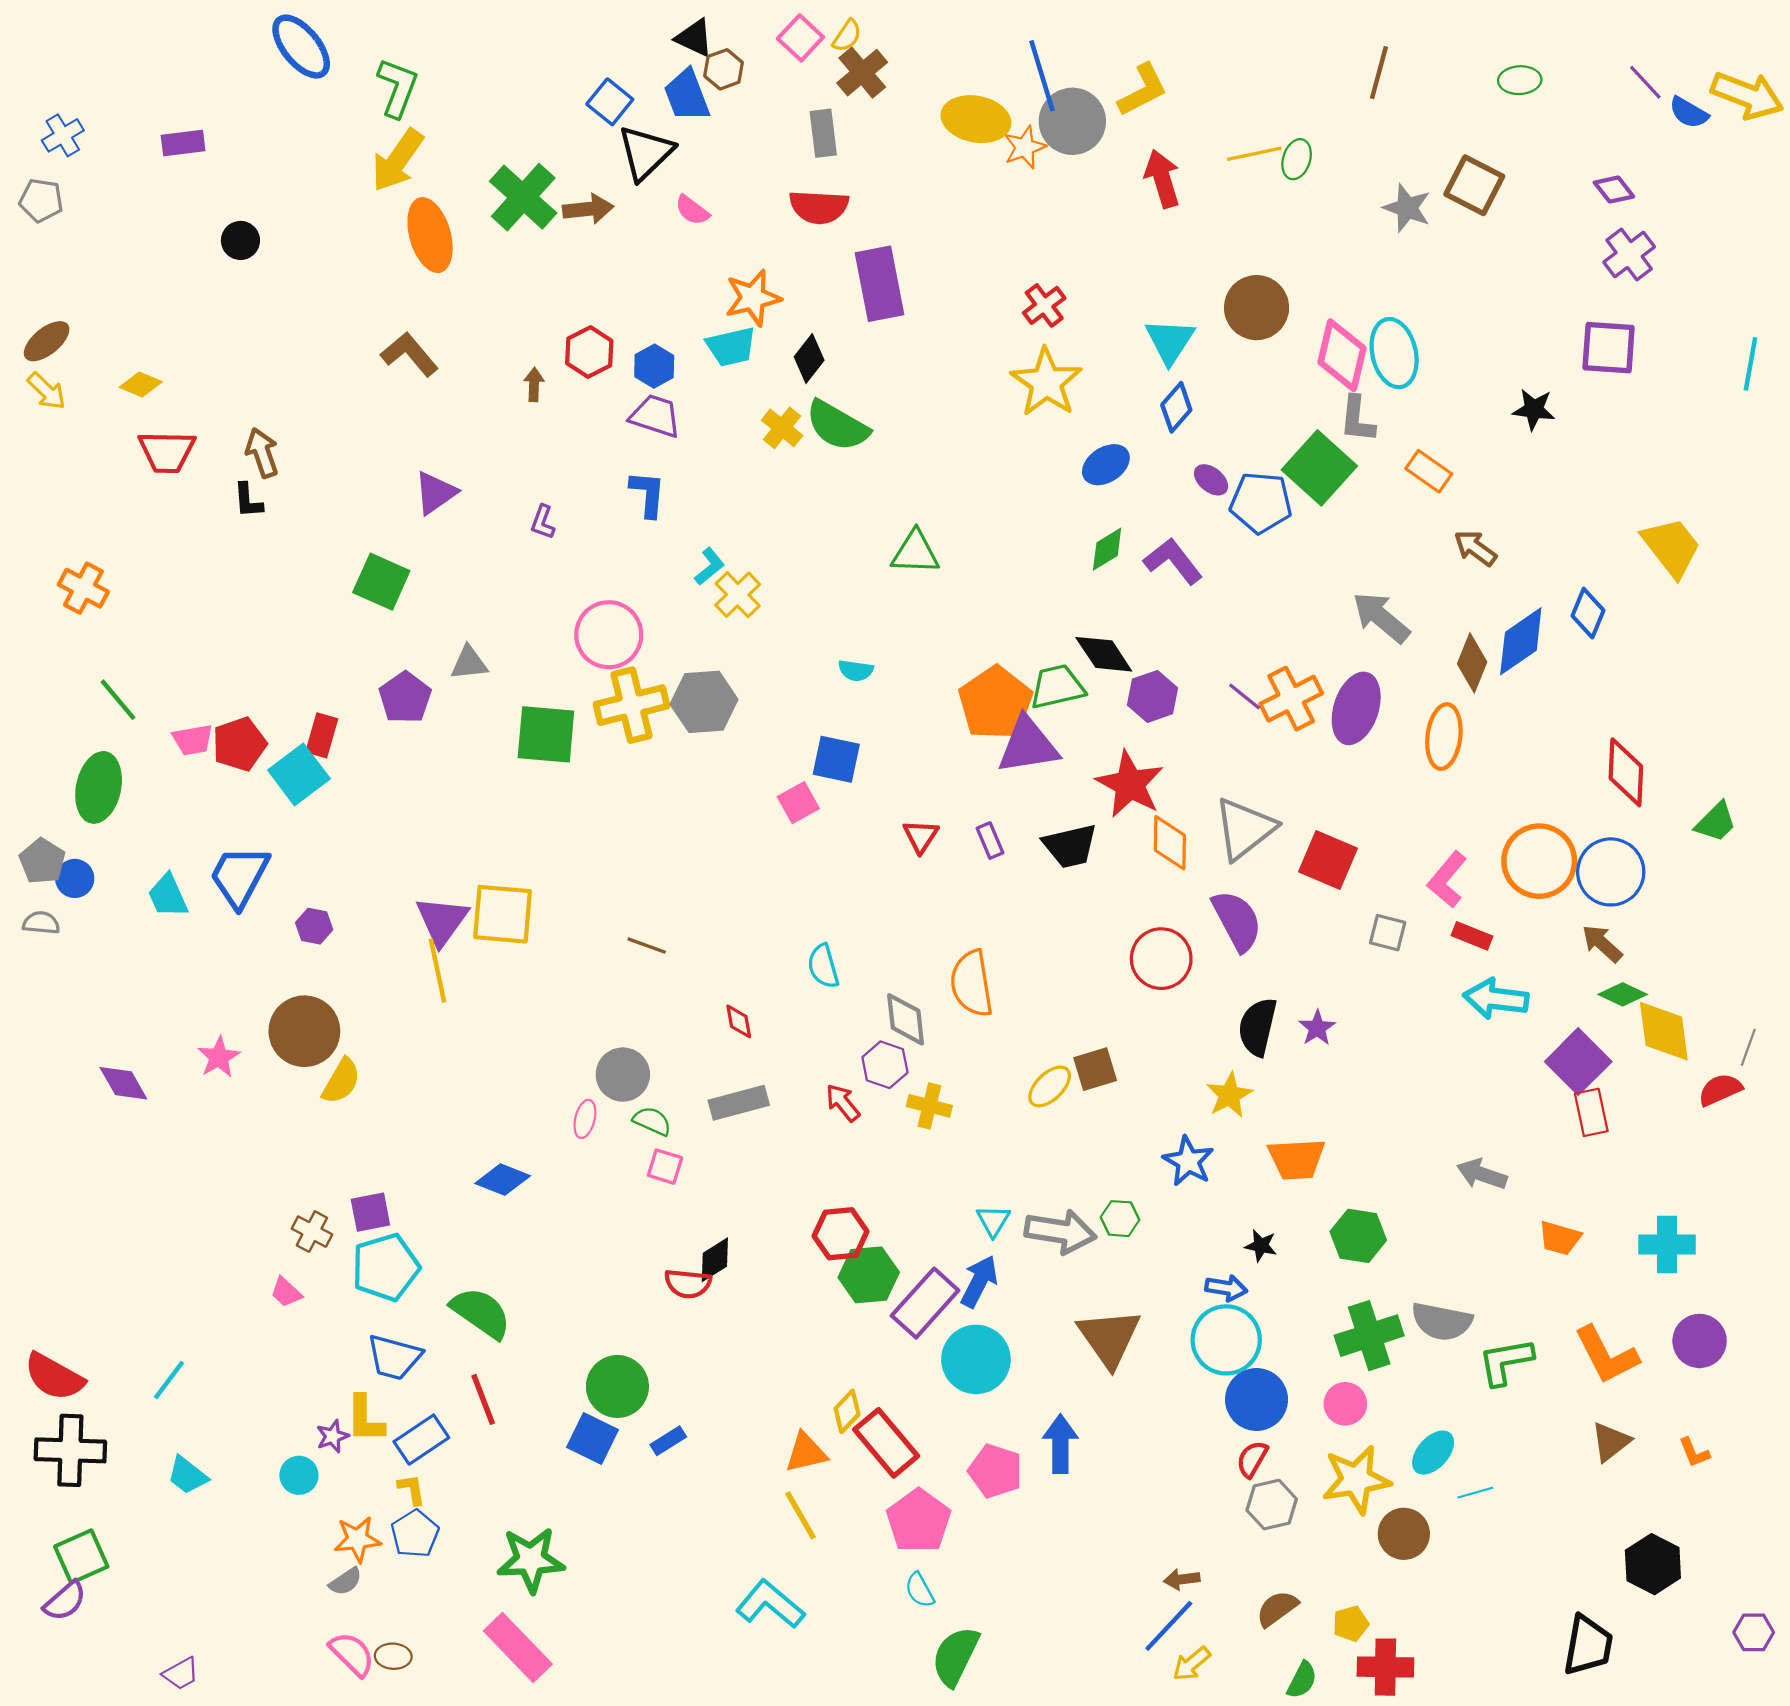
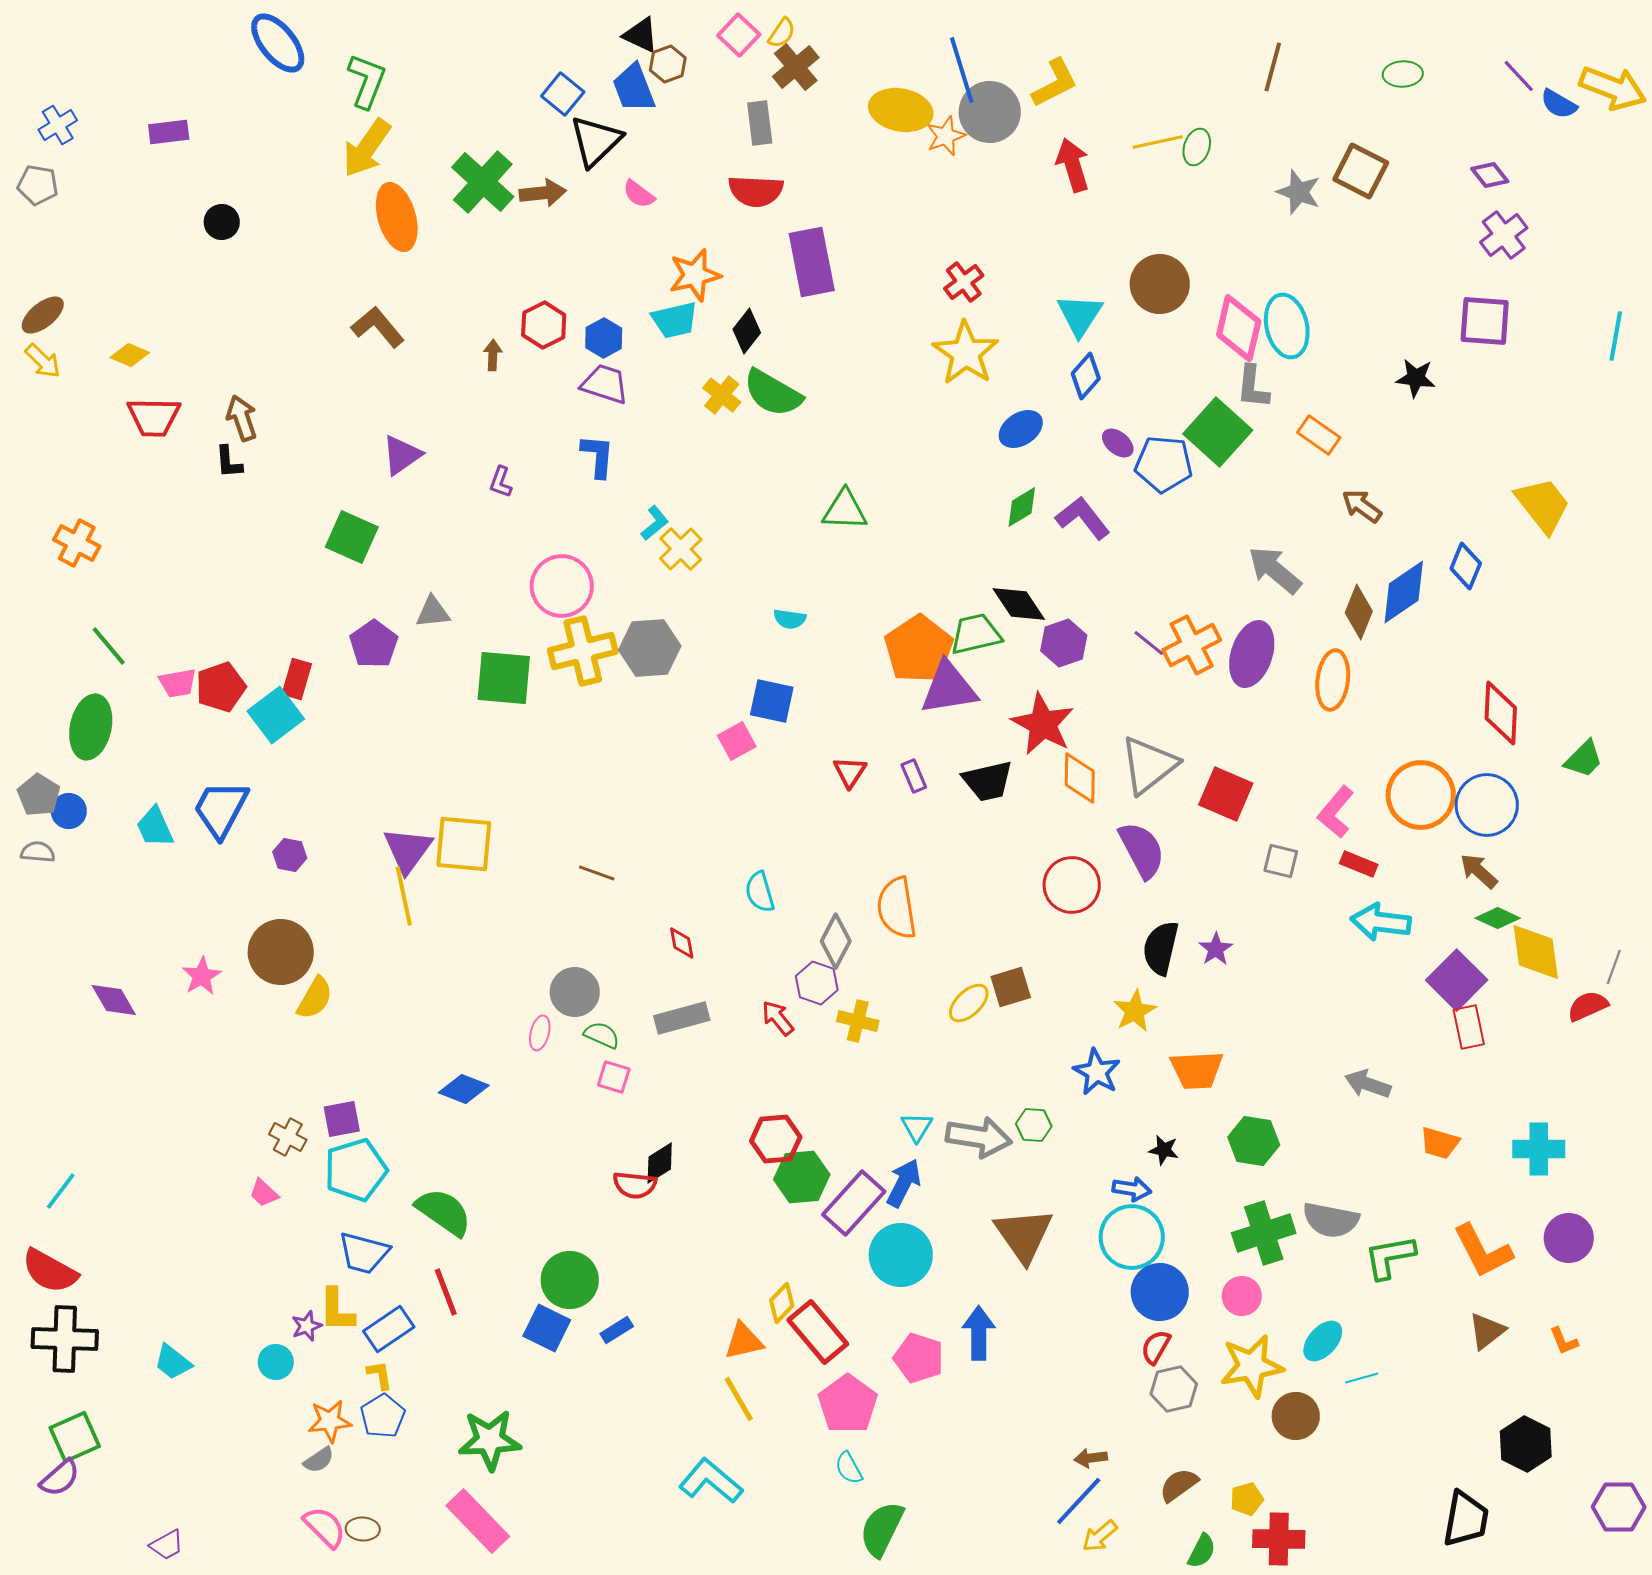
gray diamond: (906, 1019) -> (836, 941), turned 34
cyan line: (169, 1380) -> (61, 1191), moved
purple hexagon: (1754, 1632) -> (1619, 1507), size x1.4

